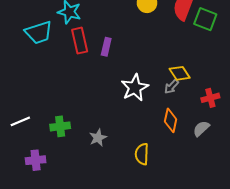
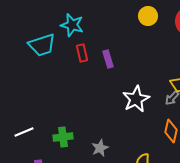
red rectangle: (80, 41) -> (82, 53), size x0.7
purple rectangle: (106, 47) -> (108, 59), turned -30

